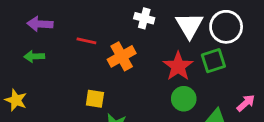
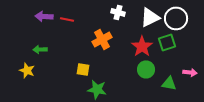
white triangle: (189, 25) -> (150, 17), turned 35
red line: (86, 41) -> (67, 19), moved
green arrow: (34, 56) -> (40, 49), moved
pink arrow: (246, 103) -> (190, 72), turned 48

